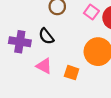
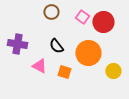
black semicircle: (46, 36) -> (56, 46), moved

